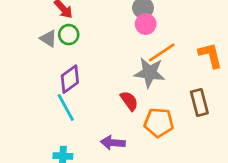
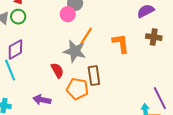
pink circle: (146, 24) -> (68, 14), moved
orange line: (162, 52) -> (85, 37), turned -30
brown rectangle: (199, 102) -> (94, 76), moved

